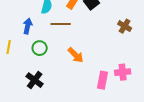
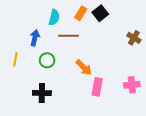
black cross: (35, 80) -> (42, 93), turned -36
pink rectangle: (103, 80) -> (97, 87), moved

